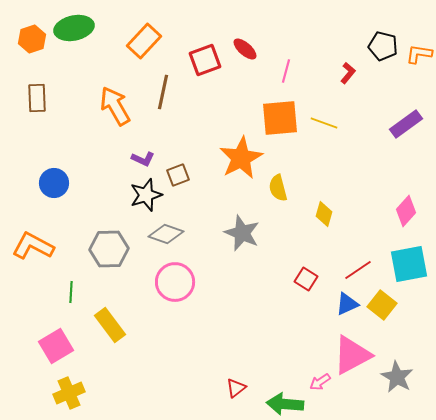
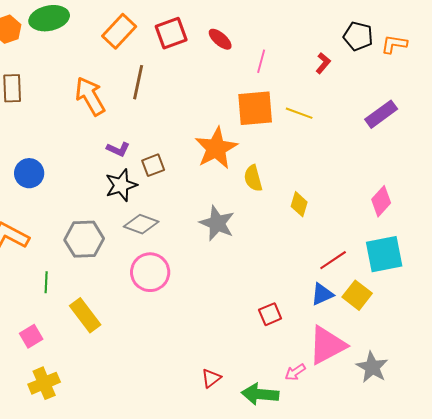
red square: (205, 60) -> (171, 33), moved
red square: (306, 279) -> (270, 314), moved, turned 35
pink square: (56, 346) -> (31, 336), size x0.7

